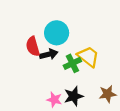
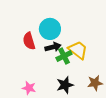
black arrow: (49, 54) -> (53, 47), moved
pink star: (54, 100) -> (29, 88), moved

